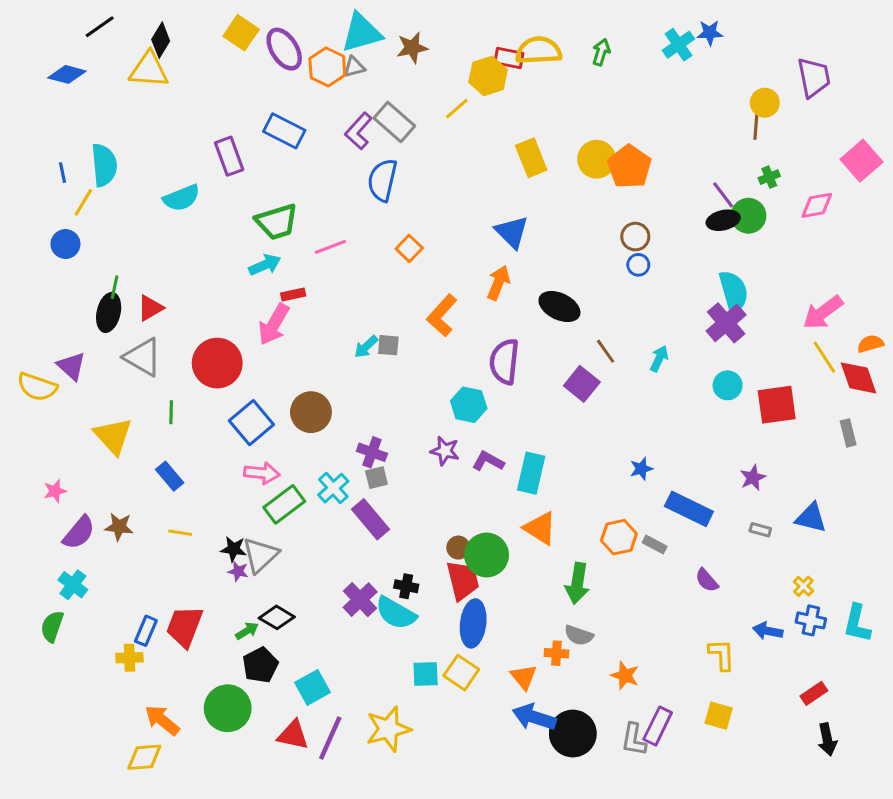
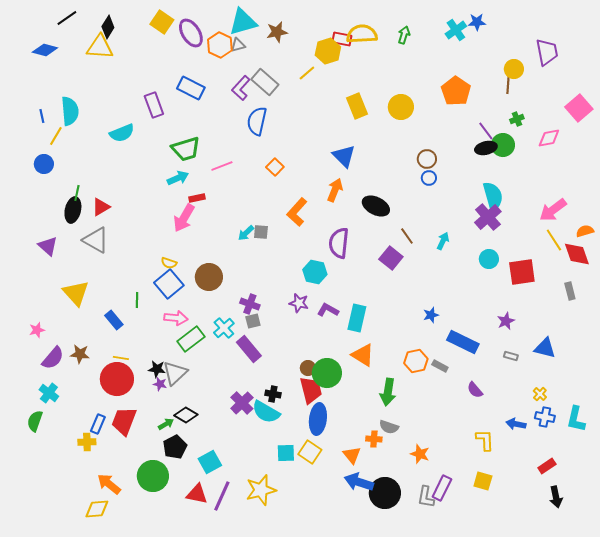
orange pentagon: (629, 167) -> (456, 91), moved
red circle: (217, 363) -> (117, 379), moved
yellow semicircle: (37, 387) -> (169, 263), moved, size x0.6
green line: (171, 412) -> (137, 300), moved

